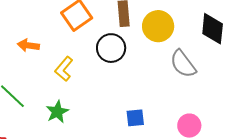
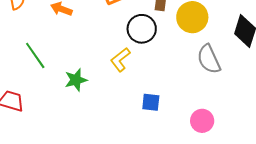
yellow L-shape: (64, 69) -> (120, 60), moved

